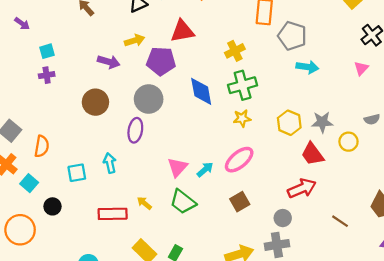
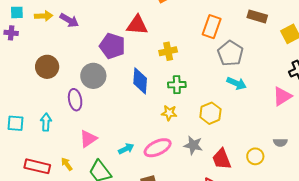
yellow arrow: (135, 40) -> (44, 16), moved
yellow cross: (235, 51) -> (168, 51), moved
purple arrow: (109, 62) -> (69, 20), moved
pink triangle: (361, 68) -> (282, 96), size x1.5
green cross: (243, 85) -> (177, 85), size x0.7
gray star: (322, 122) -> (193, 145), moved
yellow hexagon: (289, 123) -> (210, 113), moved
purple ellipse: (135, 130) -> (75, 100), turned -35
pink triangle: (177, 167) -> (88, 139), moved

